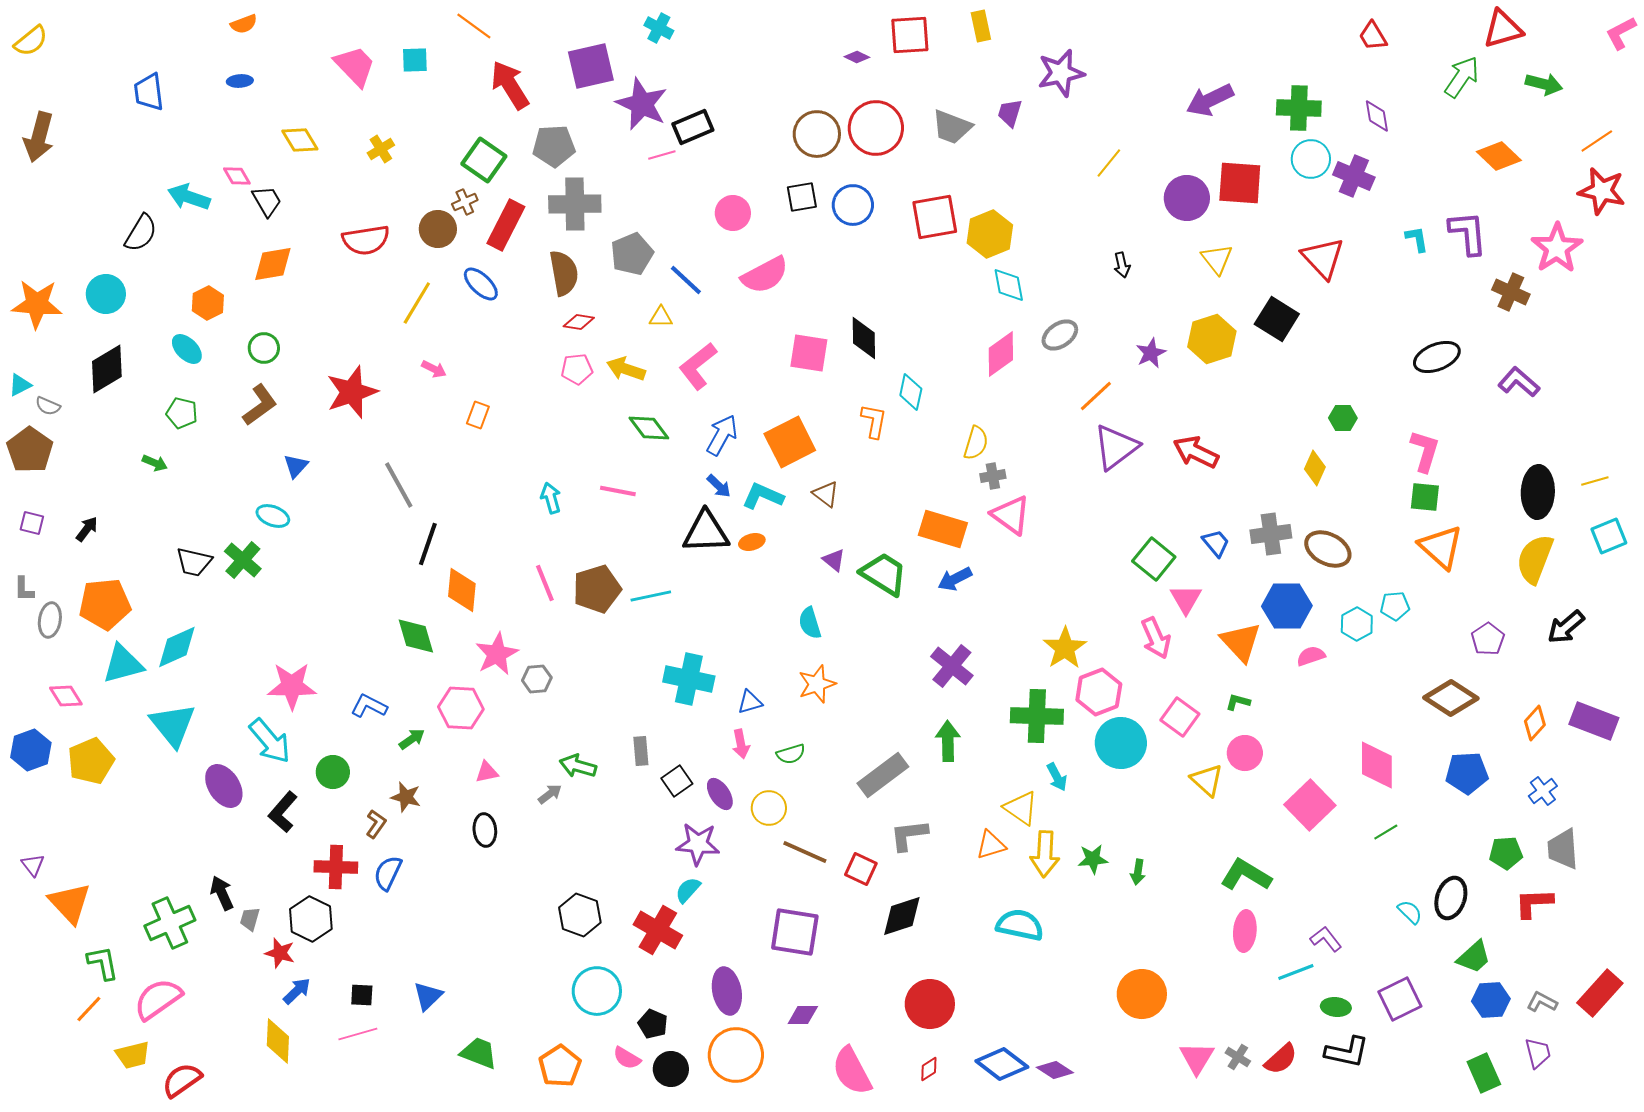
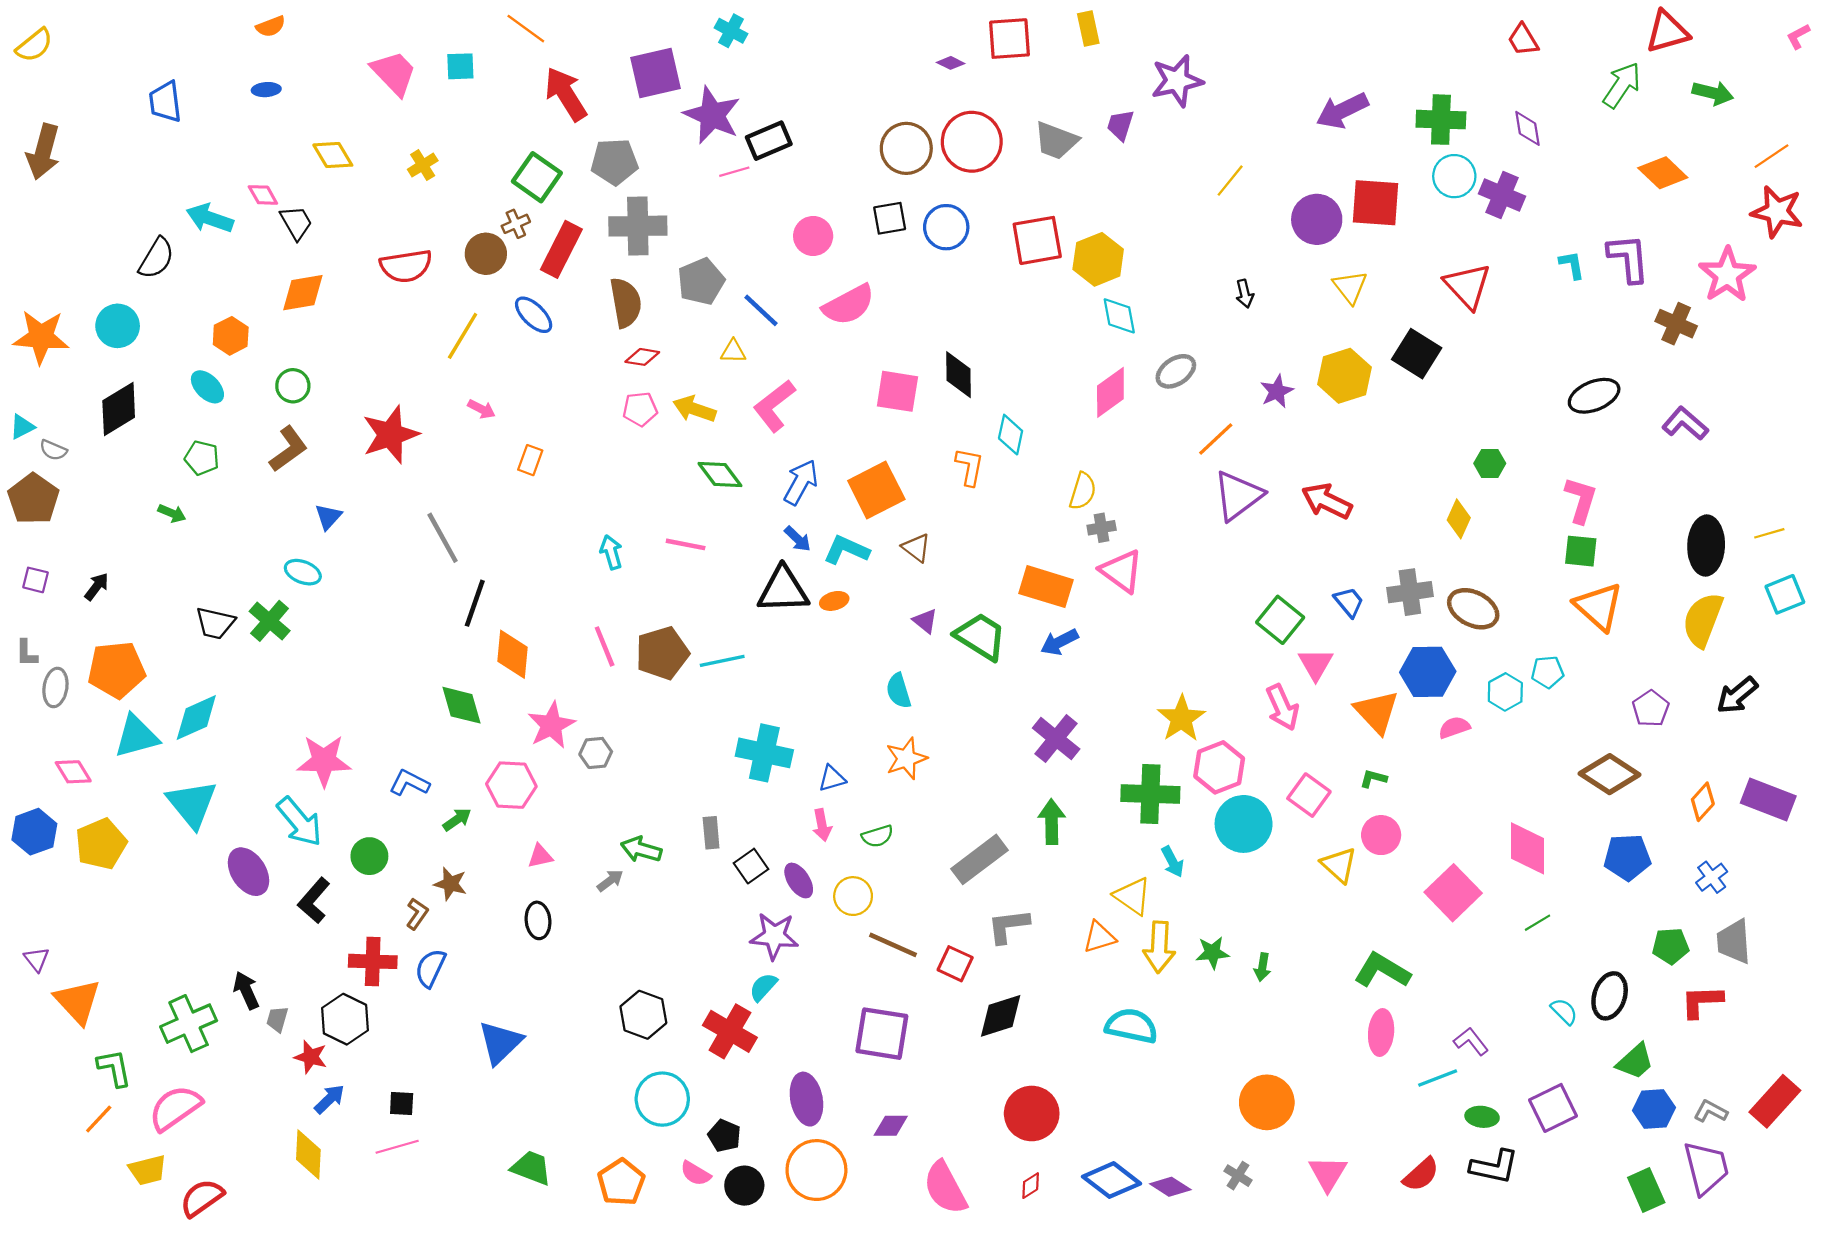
pink L-shape: (1621, 33) -> (1798, 36), size x0.7
blue triangle: (428, 996) -> (500, 1042), moved, size x1.4
purple trapezoid: (1538, 1053) -> (1706, 1168), size x1.6
gray cross: (1238, 1057) -> (1238, 1176), moved

